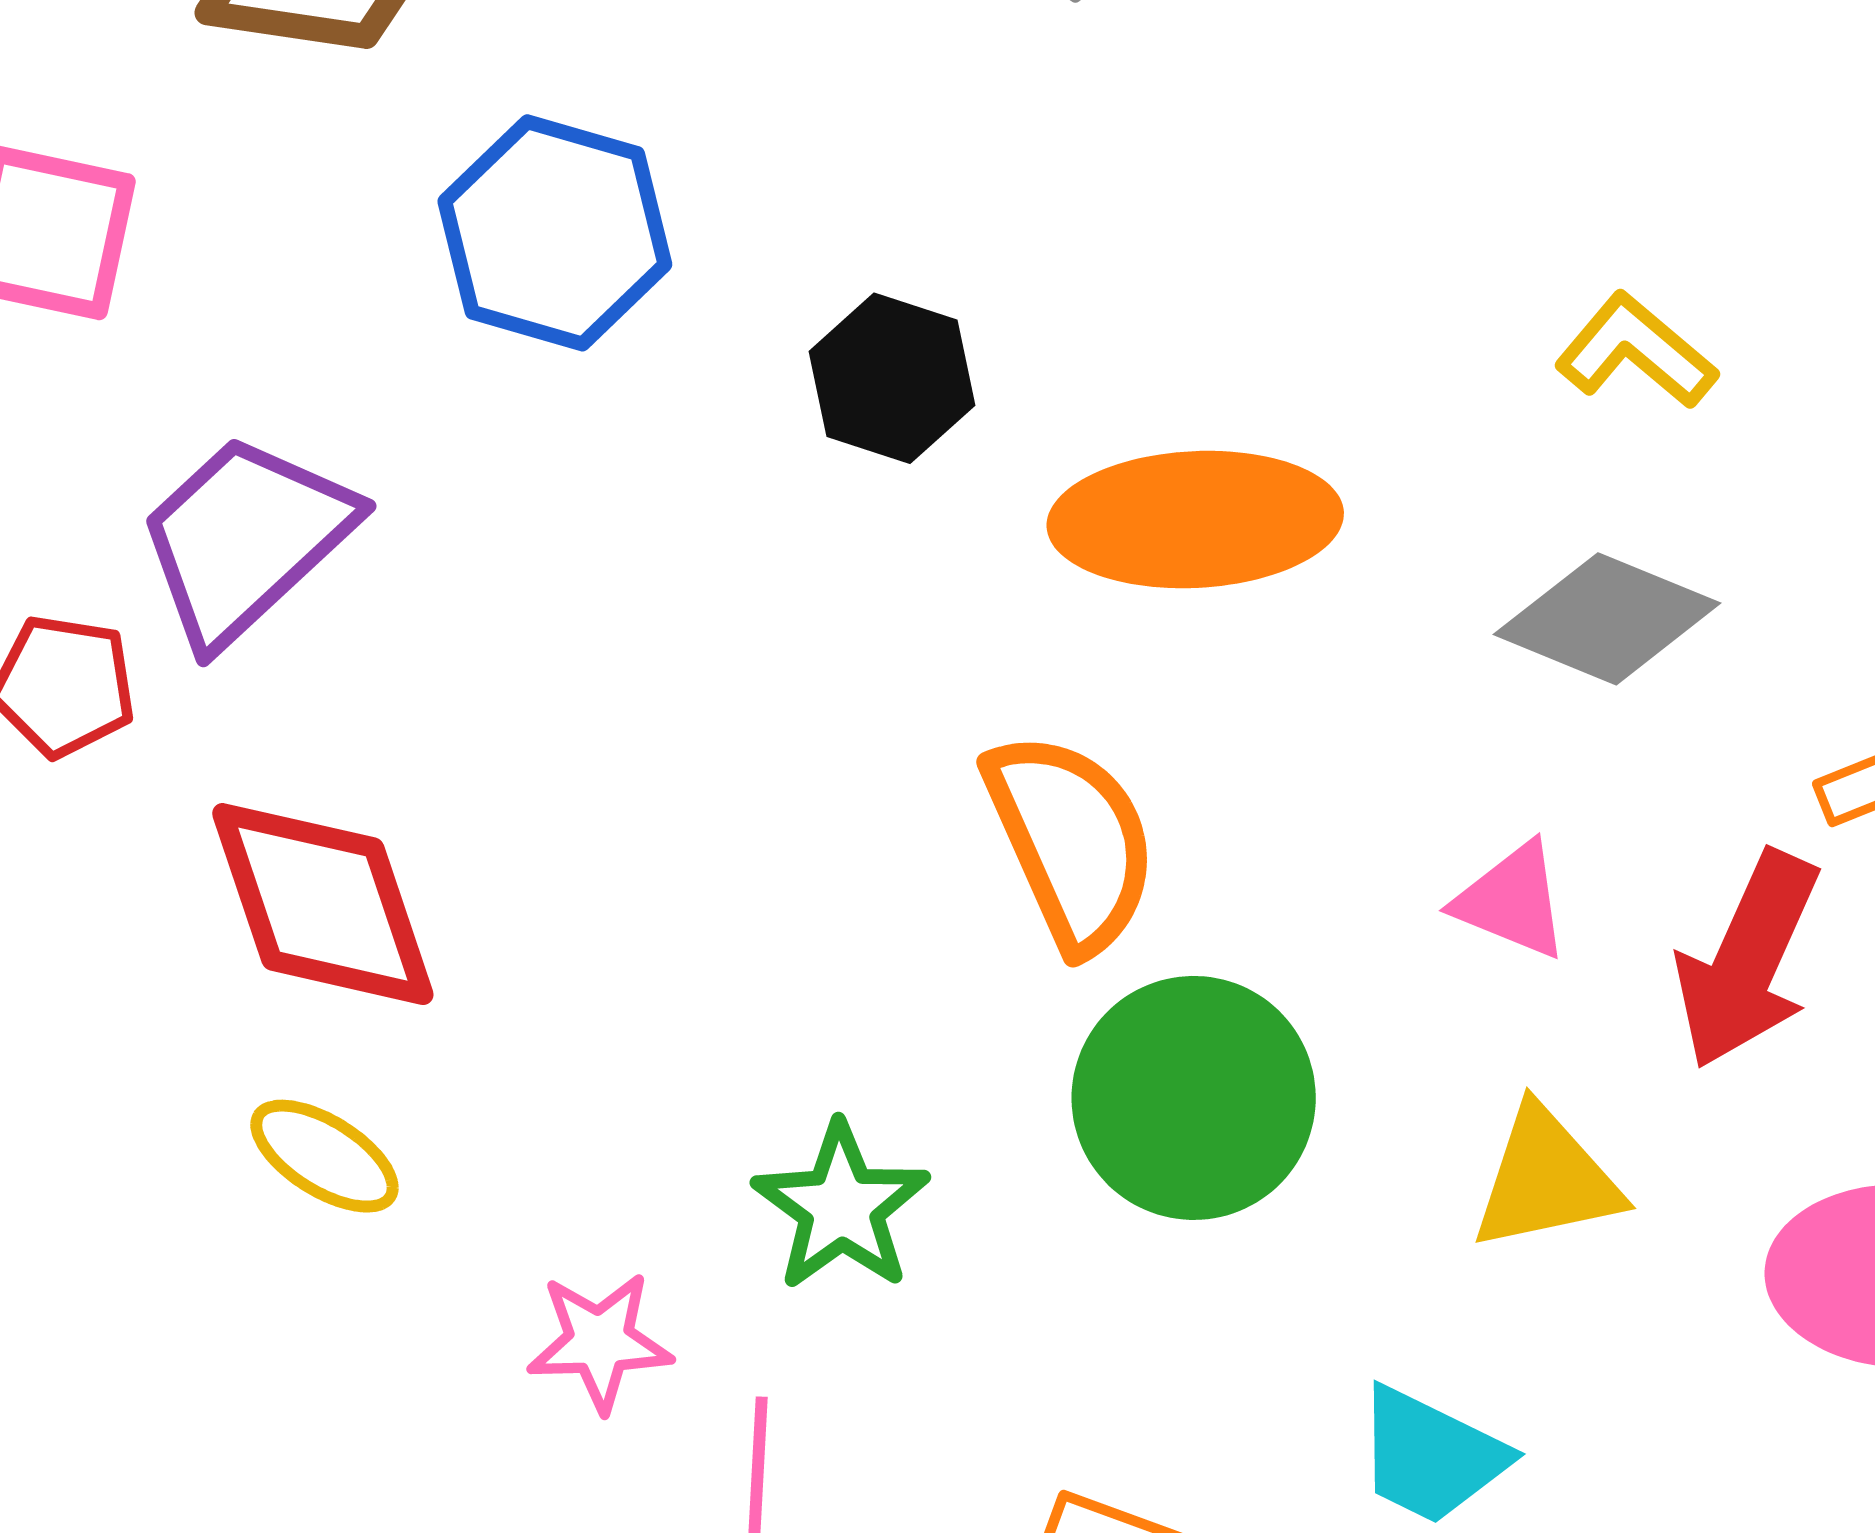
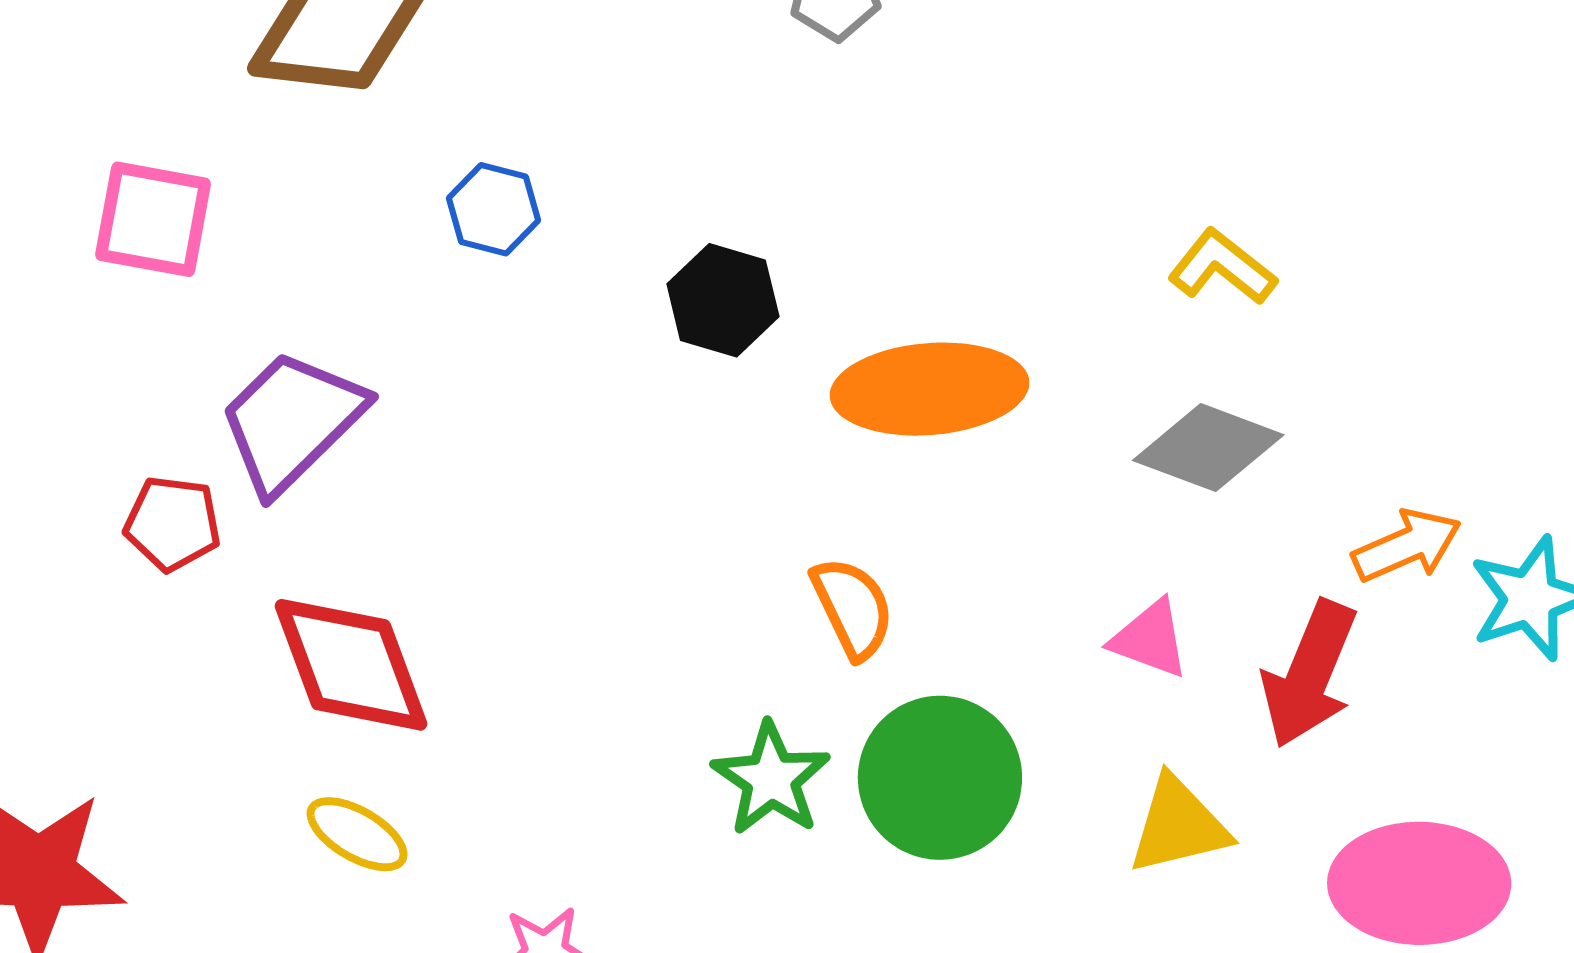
blue hexagon: (555, 233) -> (493, 209), size x0.6
orange semicircle: (1071, 841) -> (853, 608), size x0.7
green star: (841, 1207) -> (771, 779), moved

